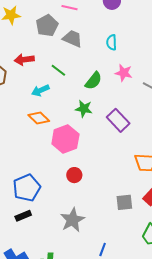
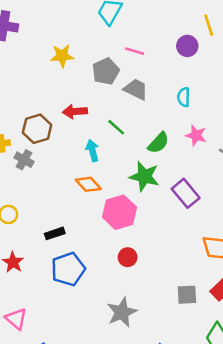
cyan arrow: (40, 90) -> (92, 151), turned 96
green star: (84, 109) -> (144, 176), size x1.4
black rectangle: (23, 216) -> (55, 233), moved

